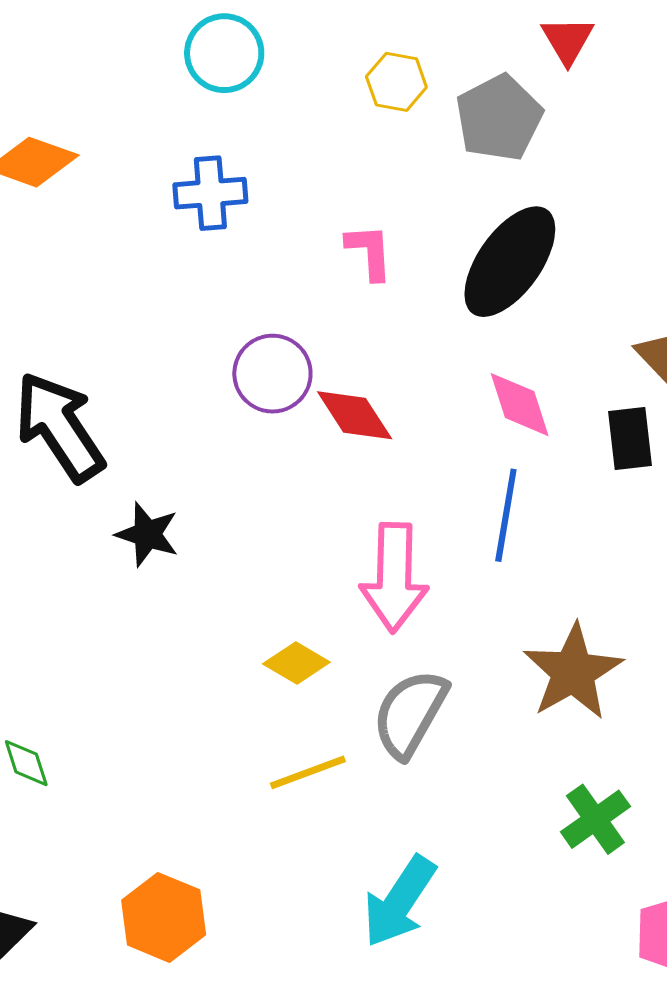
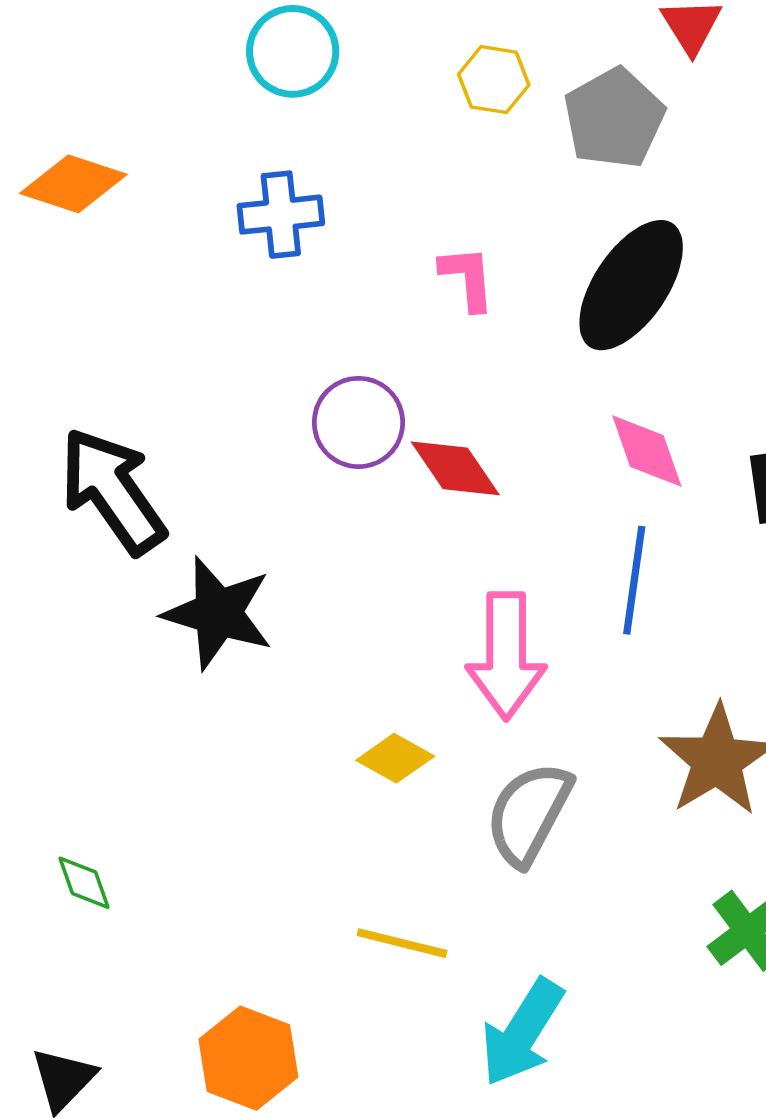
black star: (147, 534) -> (218, 613), size x1.5
yellow line: (308, 772) -> (402, 943), moved, turned 36

